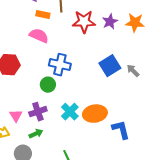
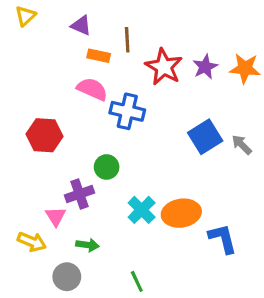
red star: (84, 22) -> (164, 67), turned 30
blue cross: (60, 65) -> (127, 111), moved
purple cross: (38, 112) -> (80, 194), moved
green arrow: (36, 134) -> (87, 245), turned 32

